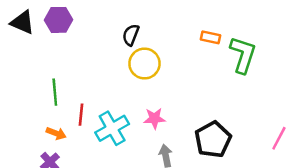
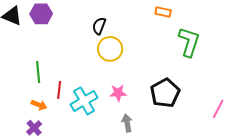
orange rectangle: (210, 37) -> (163, 12), moved
black pentagon: (213, 139) -> (165, 93), moved

